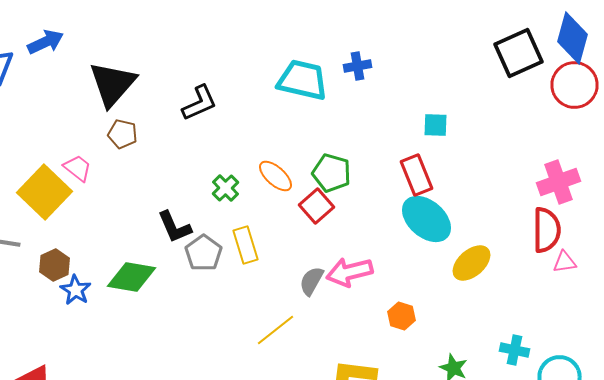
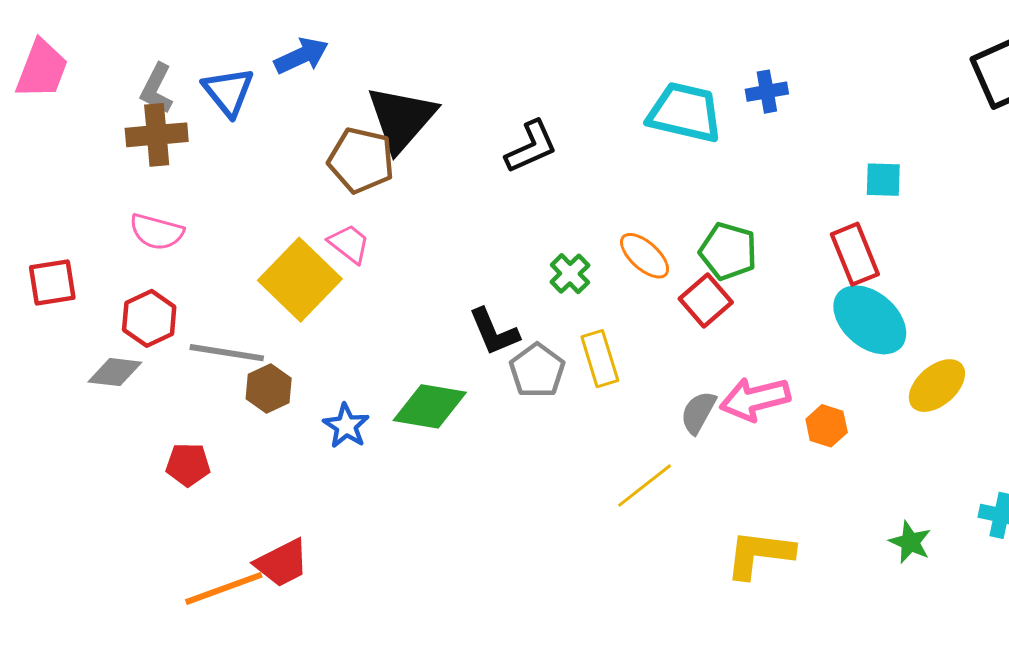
brown pentagon: (122, 134) -> (361, 160), moved, size x1.5
brown hexagon: (54, 265) -> (269, 388), moved
orange hexagon: (402, 316) -> (827, 426), moved

